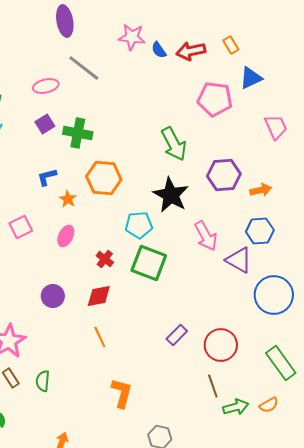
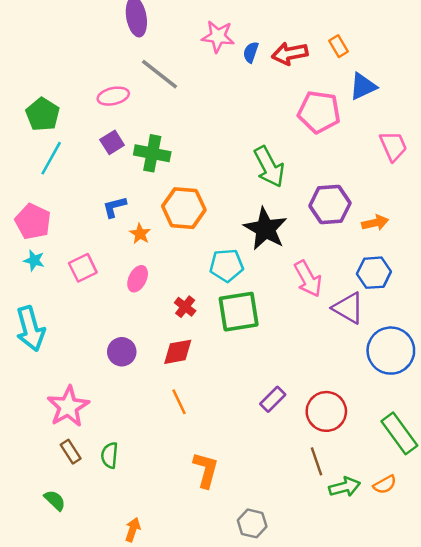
blue semicircle: (159, 50) -> (251, 52), turned 54
green square: (149, 263) -> (239, 312), turned -30

